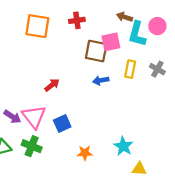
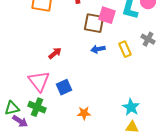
pink square: (111, 42) -> (107, 15), turned 30
yellow rectangle: (130, 69) -> (125, 49), moved, turned -35
purple arrow: (12, 117) -> (20, 121), moved
cyan star: (123, 146) -> (131, 107), moved

